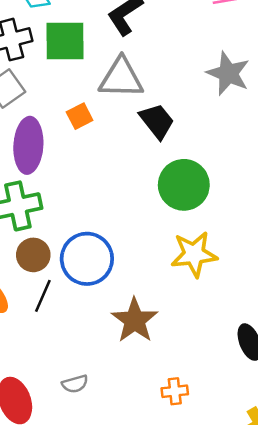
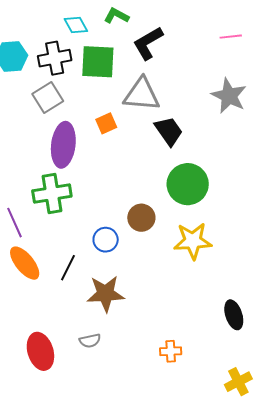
brown circle: (33, 255) -> (141, 218), moved
blue circle: (87, 259) -> (106, 240), size x0.6
brown star: (135, 320) -> (105, 294), moved, turned 30

